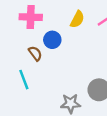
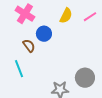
pink cross: (31, 17) -> (25, 14), turned 30

